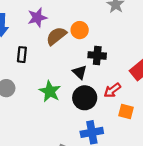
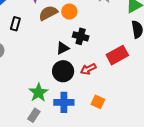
black triangle: (80, 72) -> (63, 48), turned 40
green star: (50, 91) -> (38, 93), moved
orange square: (126, 112) -> (98, 102), moved

